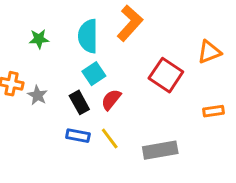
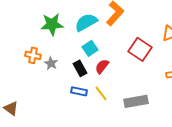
cyan semicircle: (88, 36) -> (86, 22), turned 60
green star: (39, 39) -> (52, 24), size x1.6

